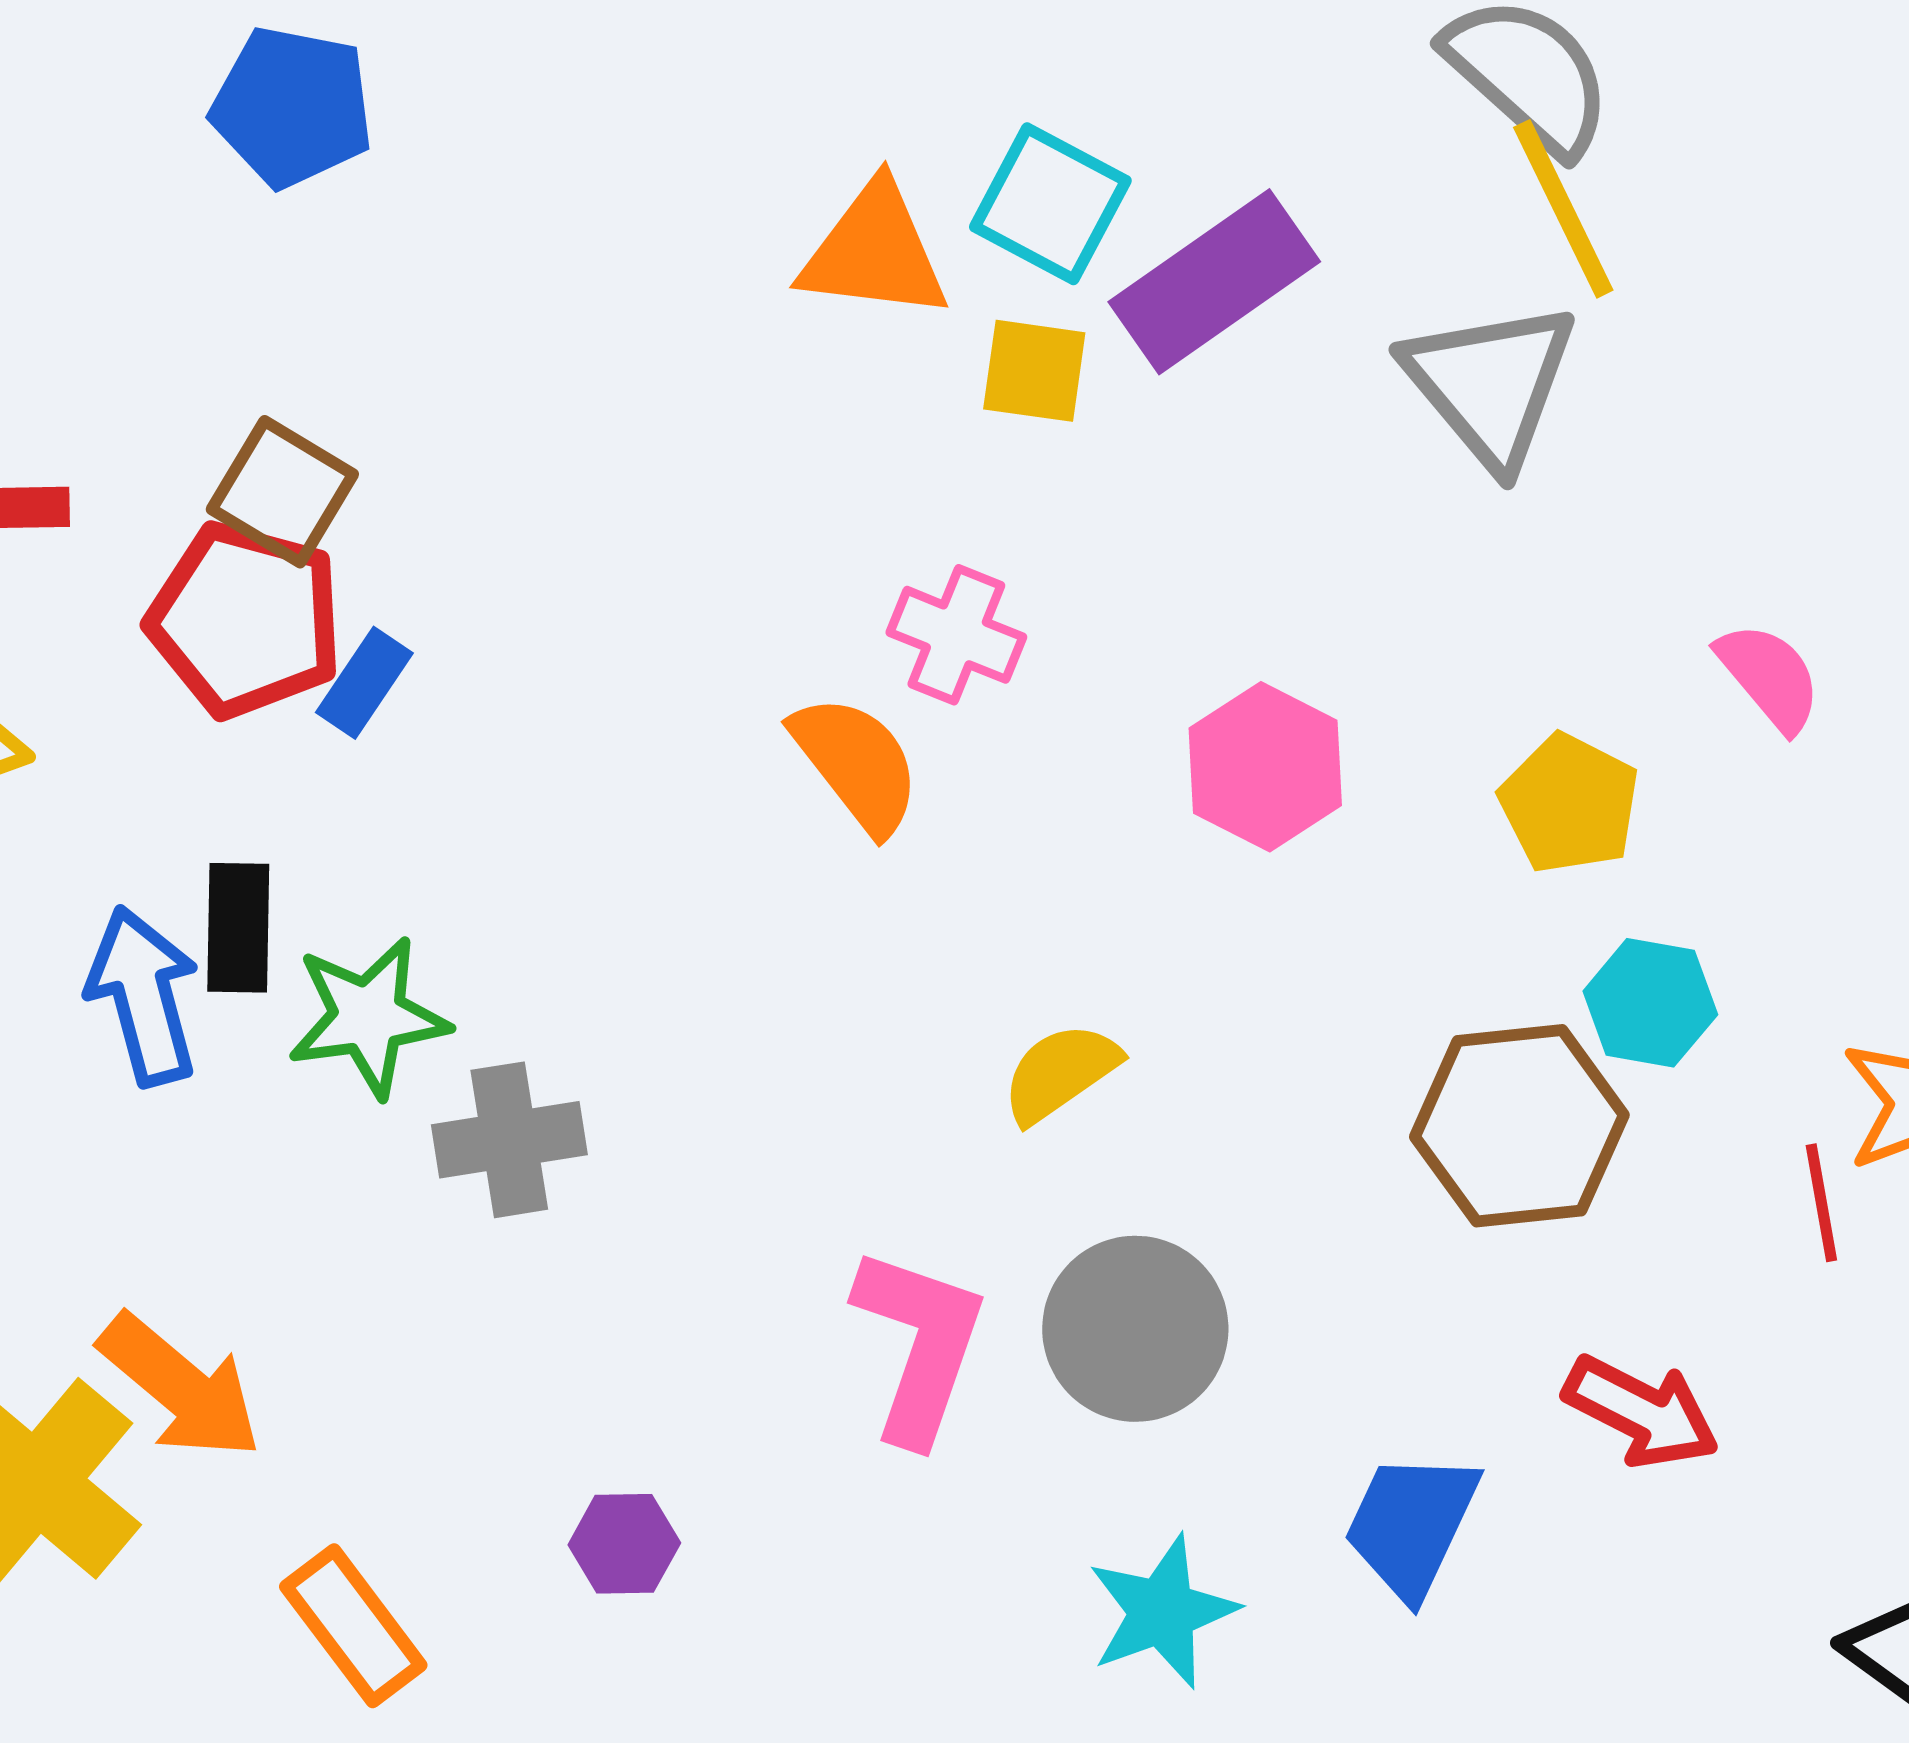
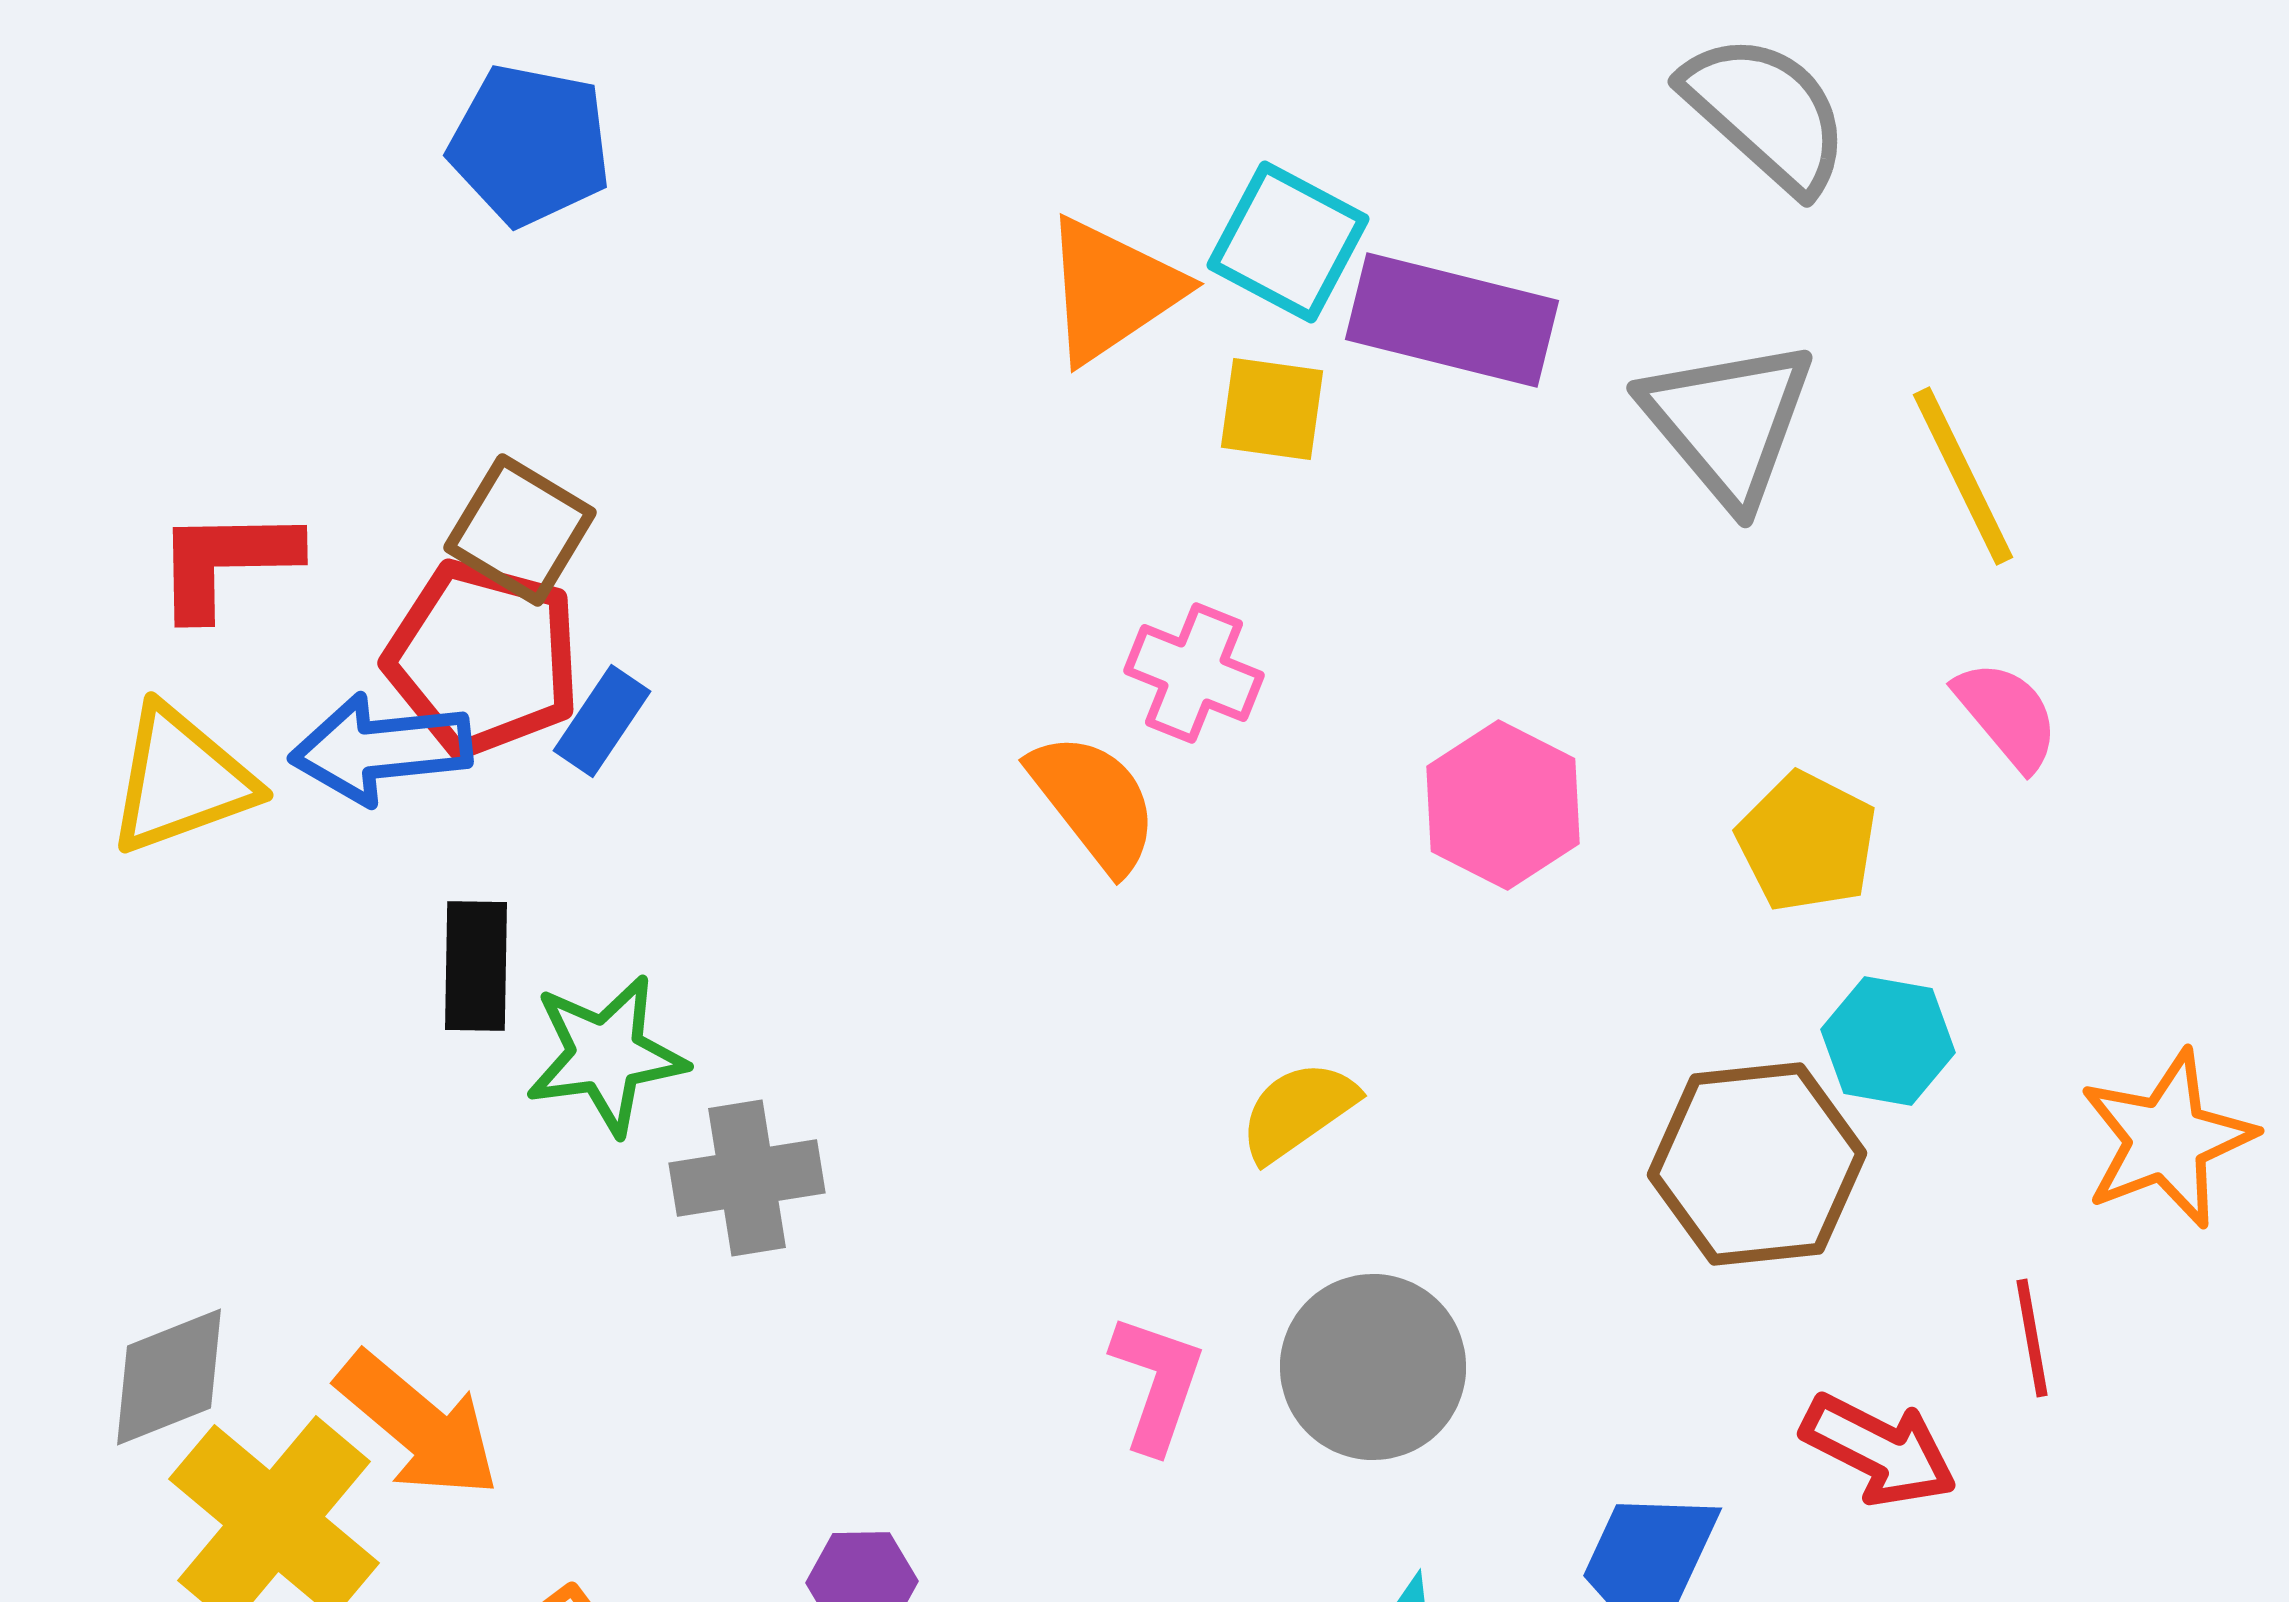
yellow line: (1563, 209) -> (1963, 476), moved
orange triangle: (874, 252) -> (1112, 290), turned -41
purple rectangle: (1214, 282) -> (1452, 320), turned 49
blue arrow: (143, 996) -> (381, 749), moved, turned -81
red line: (1821, 1203) -> (2032, 1338), moved
pink L-shape: (919, 1345) -> (1157, 1383), size x0.7

